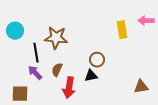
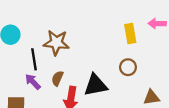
brown circle: (97, 60) -> (128, 67), moved
black triangle: (91, 76) -> (96, 85), size x1.6

